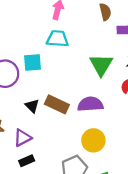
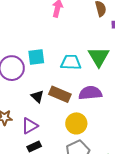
cyan trapezoid: (57, 39) -> (71, 62), moved
yellow circle: (93, 140) -> (76, 123), moved

